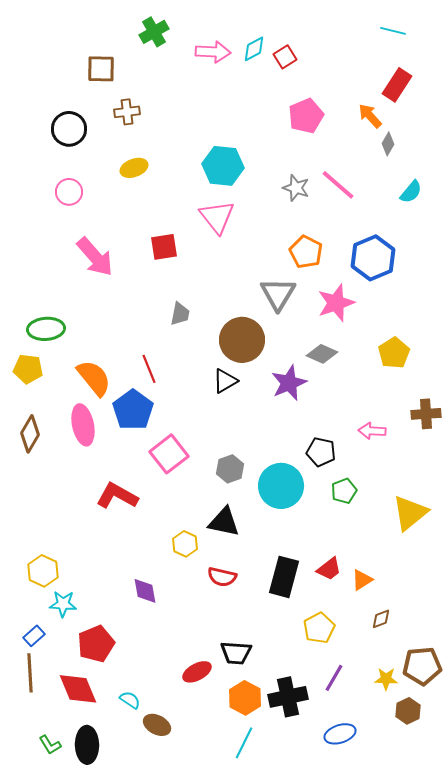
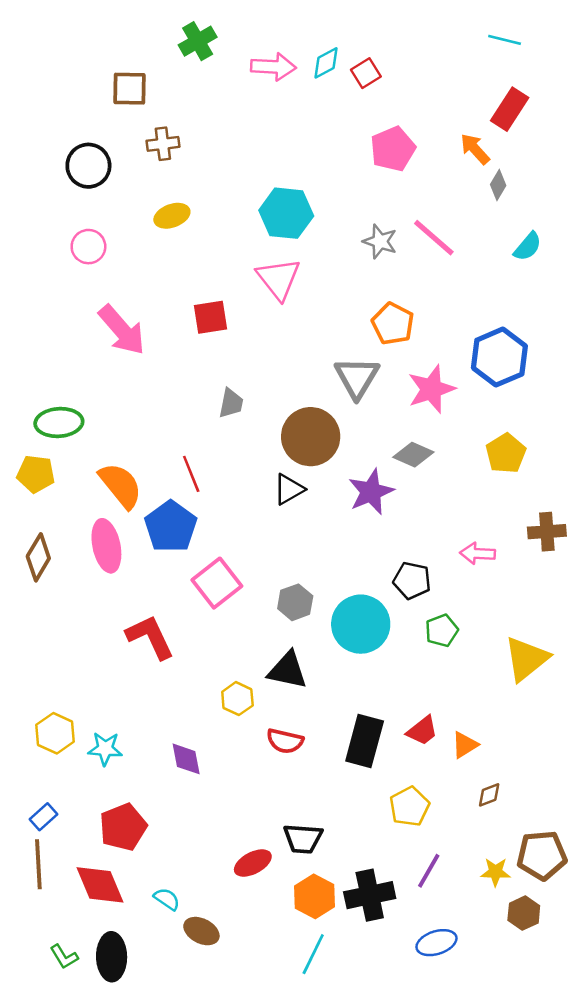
blue hexagon: (373, 258) -> (499, 357), moved
red L-shape: (117, 496) -> (150, 637), turned 36
cyan star: (63, 604) -> (105, 749), moved

